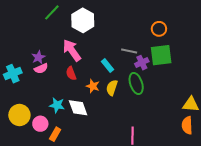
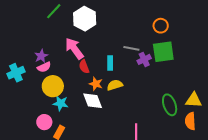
cyan rectangle: (108, 65) -> (110, 63), turned 40
red semicircle: (71, 73) -> (84, 67), moved
green ellipse: (136, 83) -> (170, 105), moved
yellow semicircle: (112, 88) -> (115, 85), turned 56
white diamond: (78, 108) -> (93, 101), moved
yellow circle: (19, 115) -> (53, 86), moved

